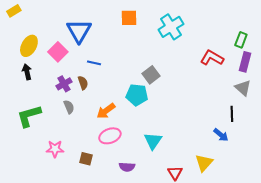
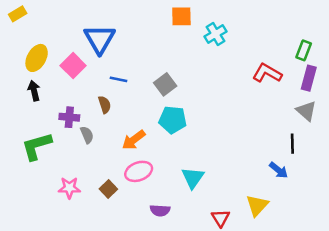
orange square: (129, 18) -> (181, 16), moved
cyan cross: (171, 27) -> (216, 34), size x0.7
gray square: (151, 75) -> (165, 84), moved
purple cross: (64, 84) -> (69, 117), moved, turned 35
brown square: (86, 159) -> (108, 189), moved, turned 32

